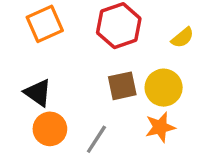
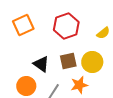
black triangle: (38, 93) -> (41, 64), moved
orange star: (160, 127) -> (79, 85), moved

